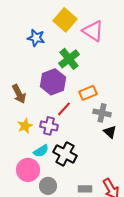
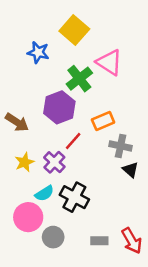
pink triangle: (93, 31) -> (109, 62), moved
brown arrow: (19, 94) -> (17, 122), turned -30
purple cross: (49, 126) -> (54, 162), turned 30

